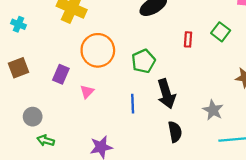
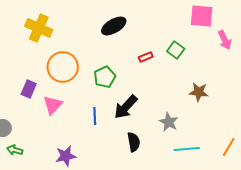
red rectangle: (188, 39) -> (146, 57), turned 64
pink triangle: (87, 92) -> (53, 105), size x1.5
black arrow: (166, 94) -> (126, 107), turned 60

